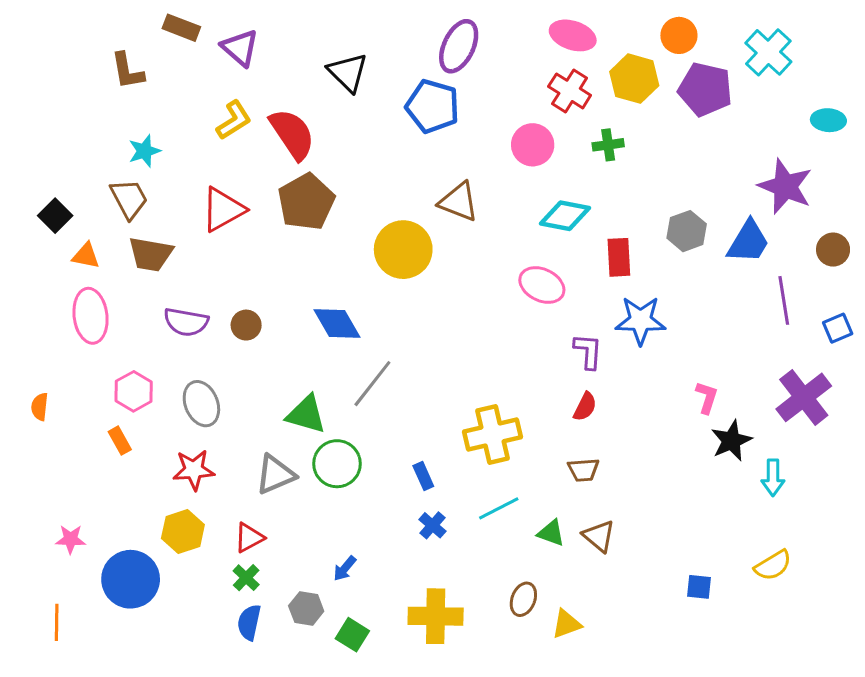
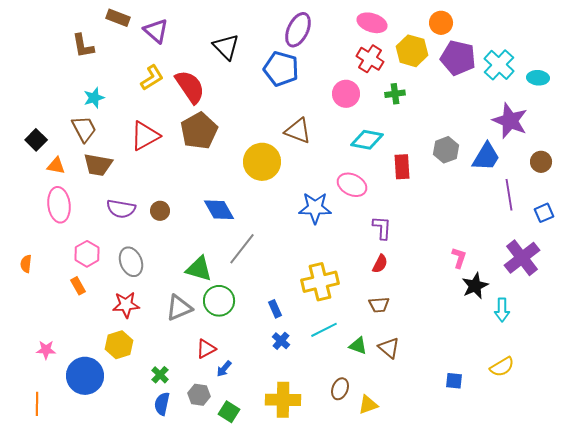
cyan cross: (768, 52) -> (499, 65), moved
blue star: (640, 320) -> (315, 208), moved
red triangle: (249, 538) -> (206, 349), moved

